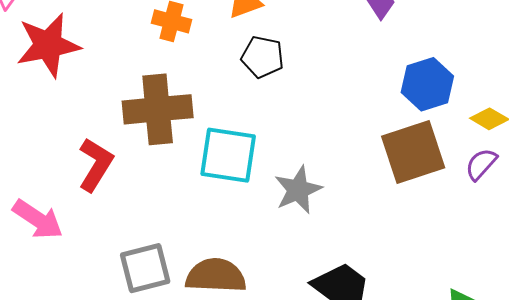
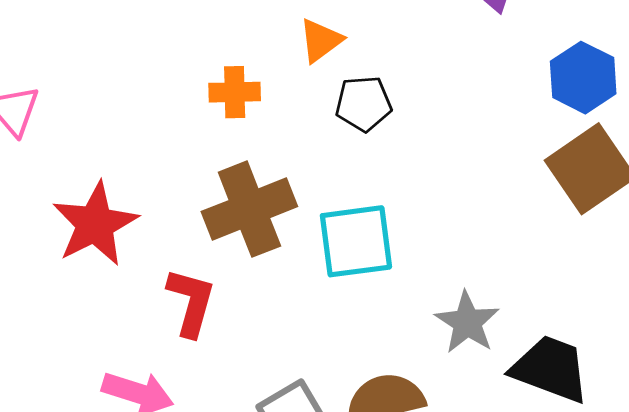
red star: (48, 45) -> (95, 224), moved
gray star: (298, 190) -> (467, 322), moved

